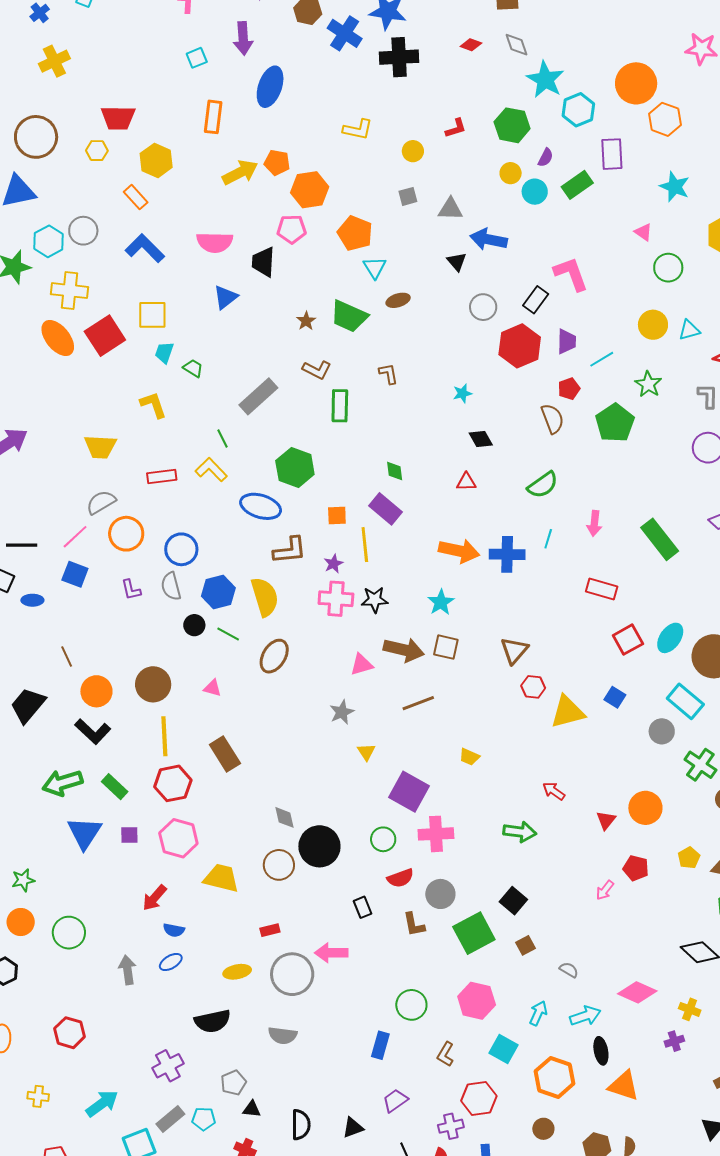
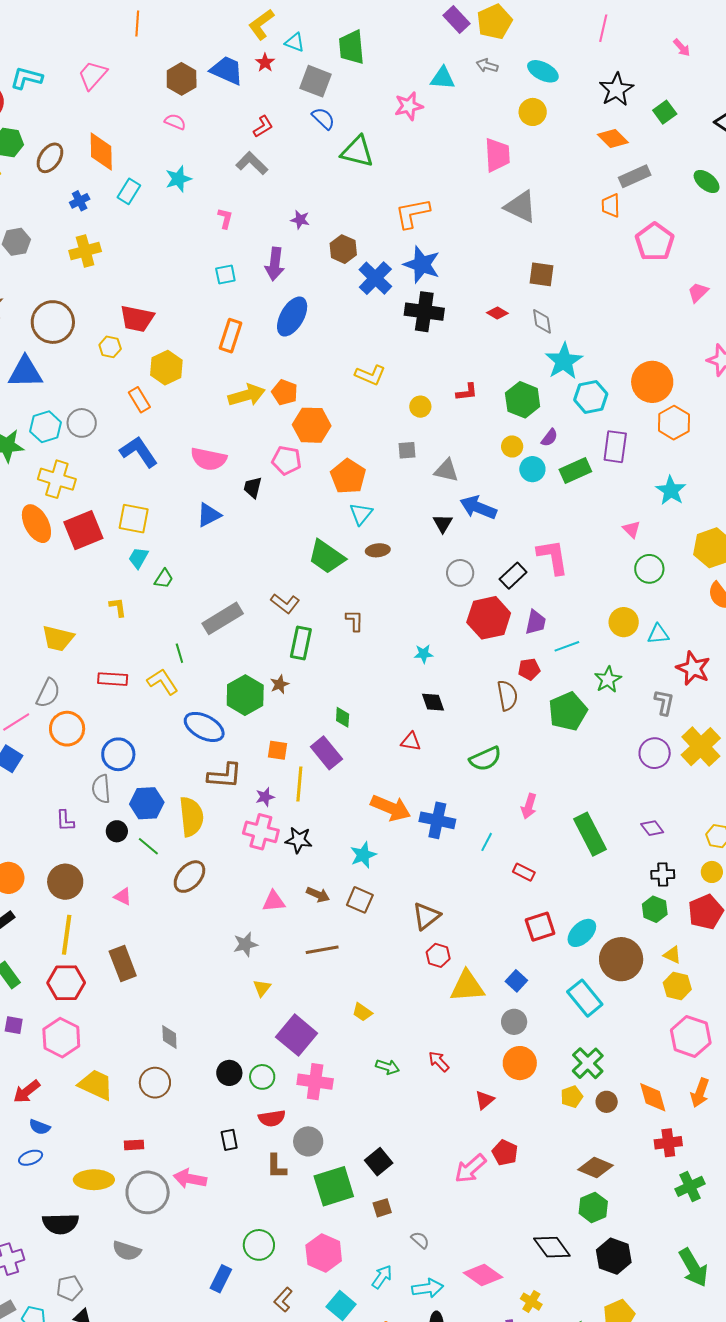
black trapezoid: (263, 262) -> (253, 487), size x0.7
brown star: (306, 321) -> (280, 684), moved
green trapezoid: (193, 368) -> (164, 579), turned 80
yellow L-shape: (153, 405) -> (118, 607), size x0.7
gray semicircle: (101, 502) -> (48, 693), turned 136
cyan line: (548, 539) -> (487, 842), moved
red rectangle: (602, 589) -> (524, 872), size x0.7
purple L-shape: (131, 590) -> (65, 821), moved
brown arrow: (404, 650) -> (318, 895), size x0.6
gray circle: (662, 731) -> (514, 1022), moved
orange circle: (645, 808) -> (520, 1063), moved
green arrow: (520, 832) -> (388, 1067), moved, size x0.7
black circle: (319, 846) -> (229, 1073), moved, size x0.6
yellow pentagon: (689, 858) -> (572, 1097), moved
pink arrow: (605, 890) -> (470, 1169), size x1.6
yellow ellipse: (237, 972) -> (94, 1180), size x1.4

